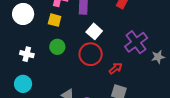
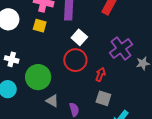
green circle: (57, 47) -> (38, 77), moved, size x1.6
red arrow: (116, 68) -> (100, 74), turned -32

